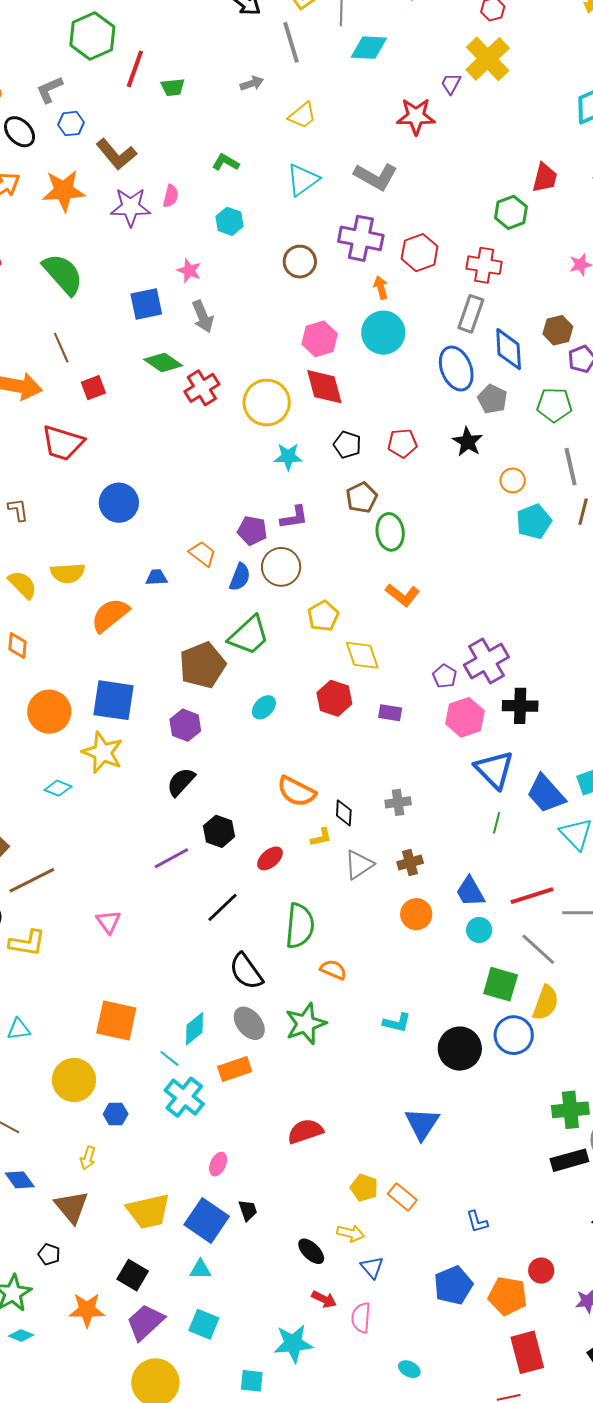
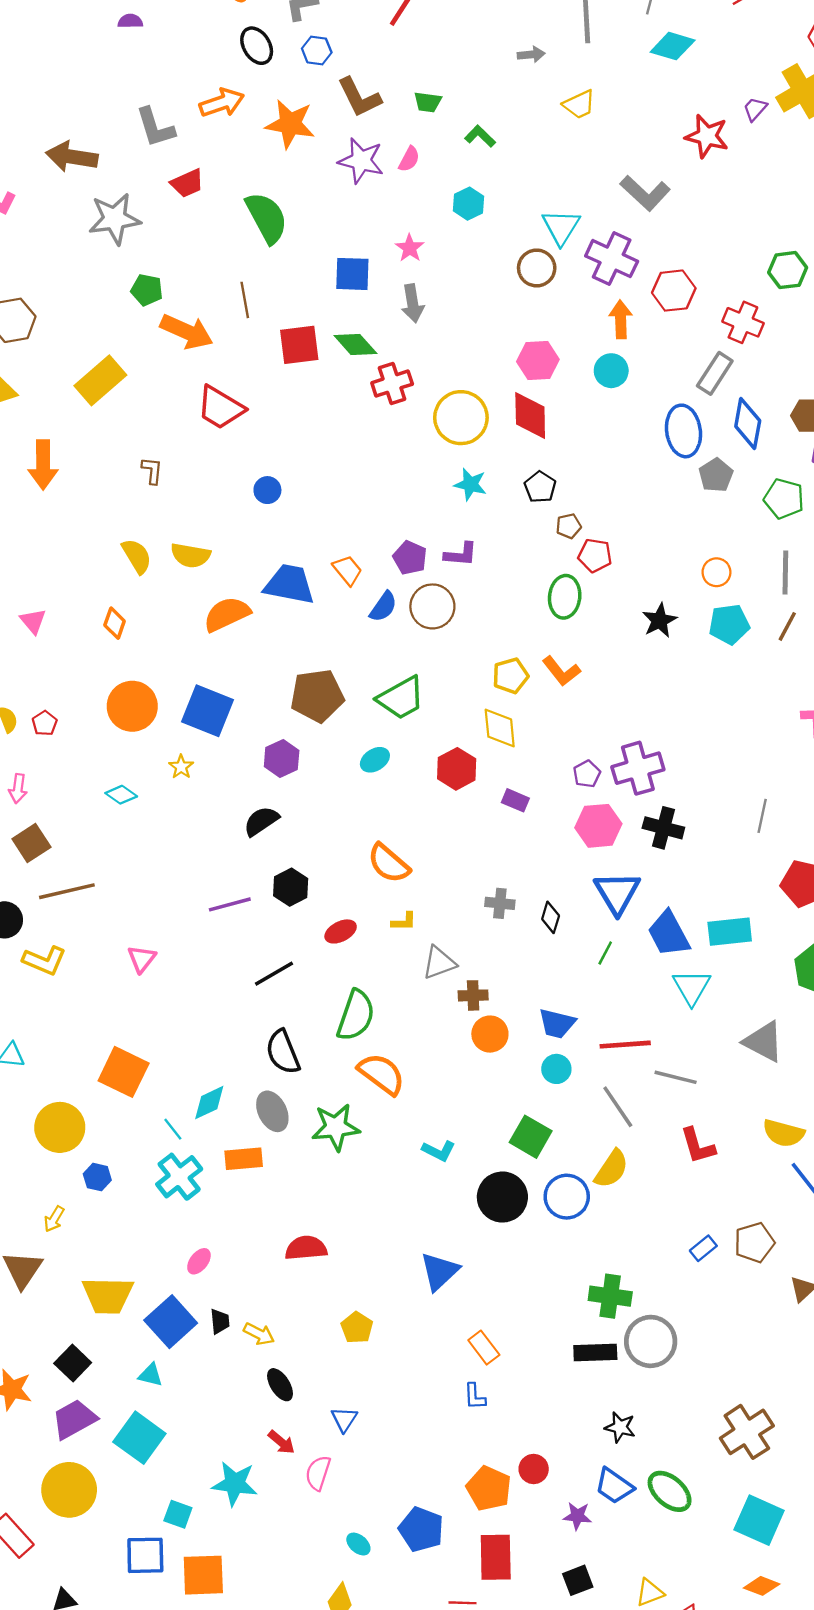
green trapezoid: (173, 87) -> (428, 102), moved
cyan triangle: (303, 180) -> (561, 227), moved, turned -36
orange arrow: (381, 288) -> (621, 319), size x1.4
cyan circle: (383, 333) -> (611, 371), size x0.7
red square: (93, 388) -> (299, 345), moved, size x1.5
black star: (468, 442) -> (660, 620), moved
red pentagon: (402, 443) -> (595, 555), moved
brown pentagon: (362, 498) -> (569, 526), moved, size x0.7
blue circle: (119, 503) -> (267, 490), size x0.6
blue trapezoid: (156, 577) -> (289, 584), size x2.0
yellow pentagon: (323, 616) -> (510, 676), moved
green trapezoid: (249, 635) -> (401, 698), moved
yellow star: (103, 753) -> (181, 767), size x0.5
black diamond: (344, 813) -> (551, 917), moved
brown cross: (410, 863) -> (473, 995), moved
blue trapezoid: (470, 892) -> (557, 1023), turned -60
orange semicircle: (333, 970) -> (382, 1074), size x1.6
green square: (501, 984) -> (531, 1137), moved
orange rectangle: (402, 1197) -> (484, 1348), moved
yellow arrow: (351, 1233) -> (259, 1334), moved
blue pentagon: (453, 1285) -> (421, 1529), moved, turned 30
cyan square: (204, 1324) -> (139, 1438), size x1.4

